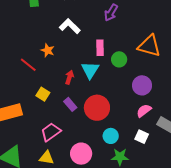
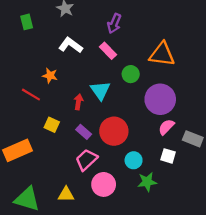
pink rectangle: (100, 48) -> (108, 51), moved, turned -35
purple circle: (142, 85) -> (160, 99), size x1.4
pink trapezoid: (51, 132) -> (86, 160), moved

